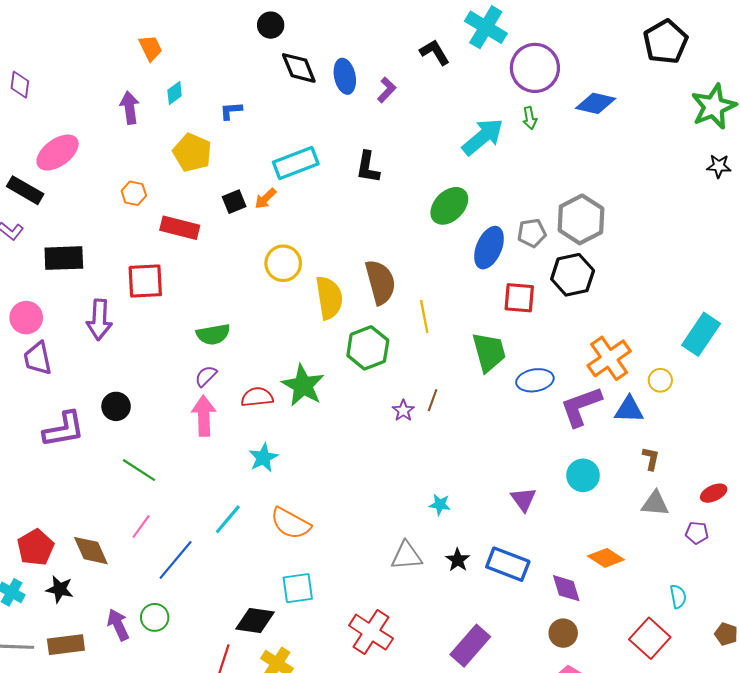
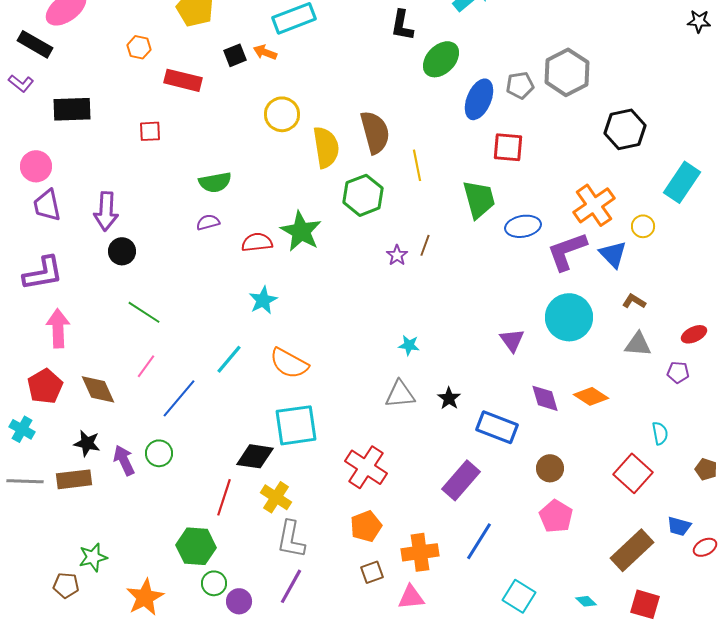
black L-shape: (368, 167) -> (402, 25), moved
orange arrow: (265, 198) -> (265, 52), turned 65
black hexagon: (573, 275) -> (625, 129), moved
red square: (145, 281) -> (150, 131), size x0.6
purple arrow: (99, 320) -> (106, 211), moved
purple semicircle: (206, 376) -> (208, 222), turned 30
blue triangle: (629, 410) -> (613, 254), turned 44
pink arrow: (204, 416) -> (58, 328), moved
purple L-shape: (64, 429) -> (43, 273), moved
brown L-shape: (651, 459) -> (634, 301), turned -70
cyan circle: (583, 475) -> (569, 317), size x1.5
cyan star: (440, 505) -> (409, 345), moved
blue rectangle: (508, 564) -> (497, 427), moved
cyan square: (298, 588) -> (296, 425), size x1.4
purple diamond: (566, 588) -> (545, 398), moved
black star: (60, 589) -> (87, 443), moved

